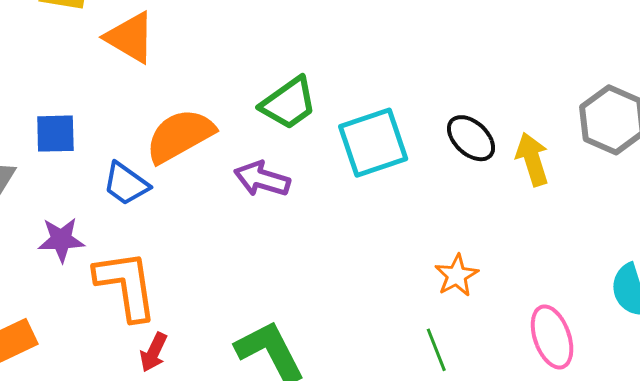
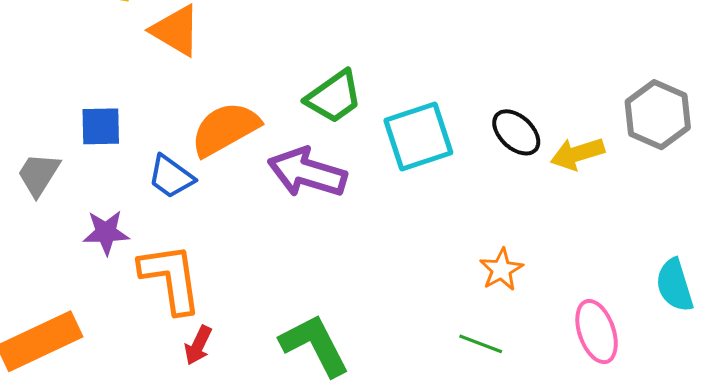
yellow arrow: (532, 159) -> (577, 154), turned -90
purple arrow: (262, 179) -> (307, 172), size x1.4
green line: (436, 350) -> (481, 344), turned -48

